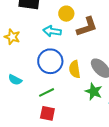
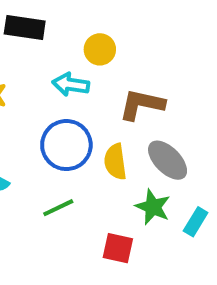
brown L-shape: (87, 27) -> (142, 105), moved, turned -150
red square: (47, 113) -> (118, 248), moved

